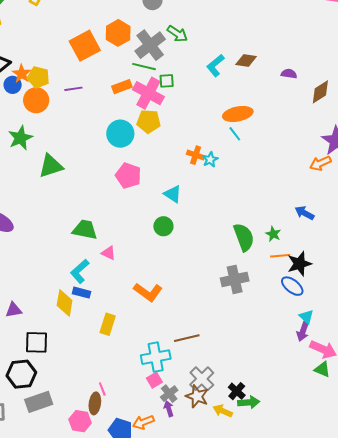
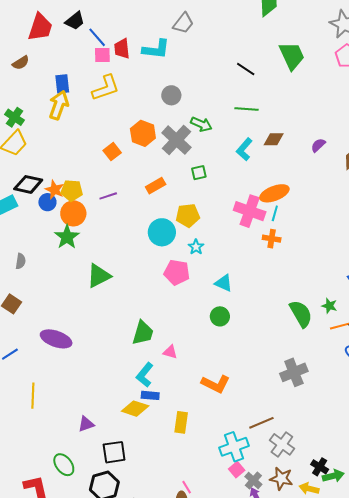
orange square: (85, 46) -> (112, 152), size x0.6
green line: (144, 67) -> (246, 109), moved
purple semicircle: (289, 74) -> (318, 145), turned -42
pink cross: (148, 93) -> (250, 211), moved
cyan line: (235, 134) -> (275, 213), turned 63
green star: (20, 138) -> (67, 237), moved
orange cross: (196, 155) -> (272, 239), moved
cyan star: (210, 159) -> (196, 247), moved
green trapezoid: (85, 230) -> (143, 333), turned 104
gray cross: (235, 279) -> (294, 372), moved
yellow diamond: (65, 303) -> (135, 409), turned -72
gray cross: (202, 379) -> (282, 444), moved

